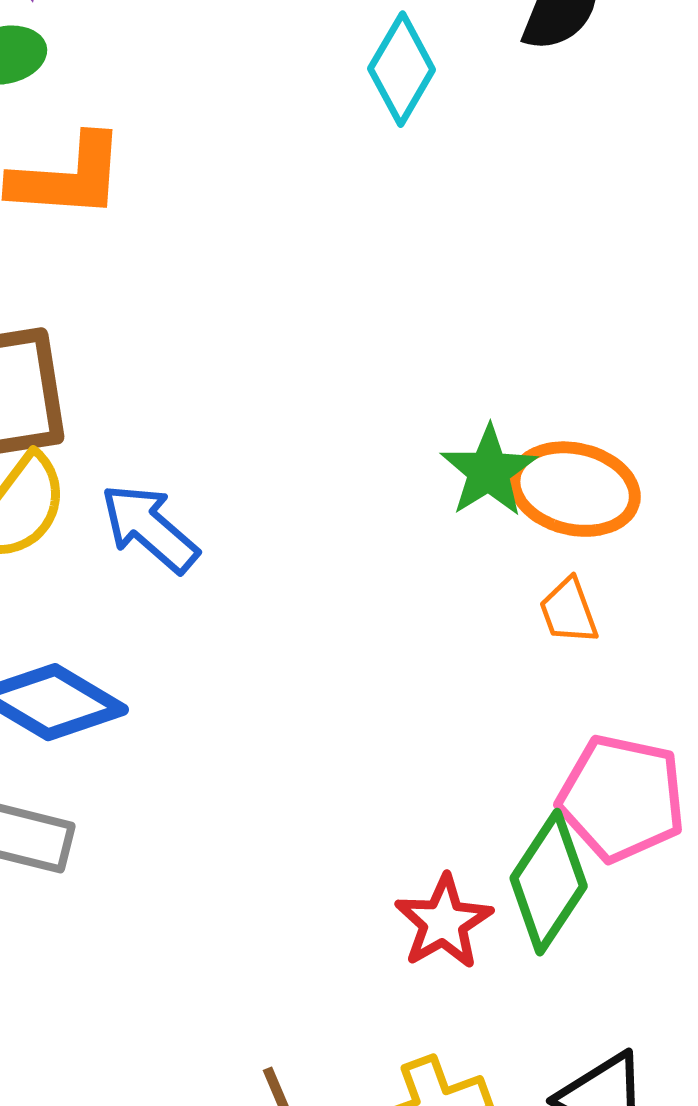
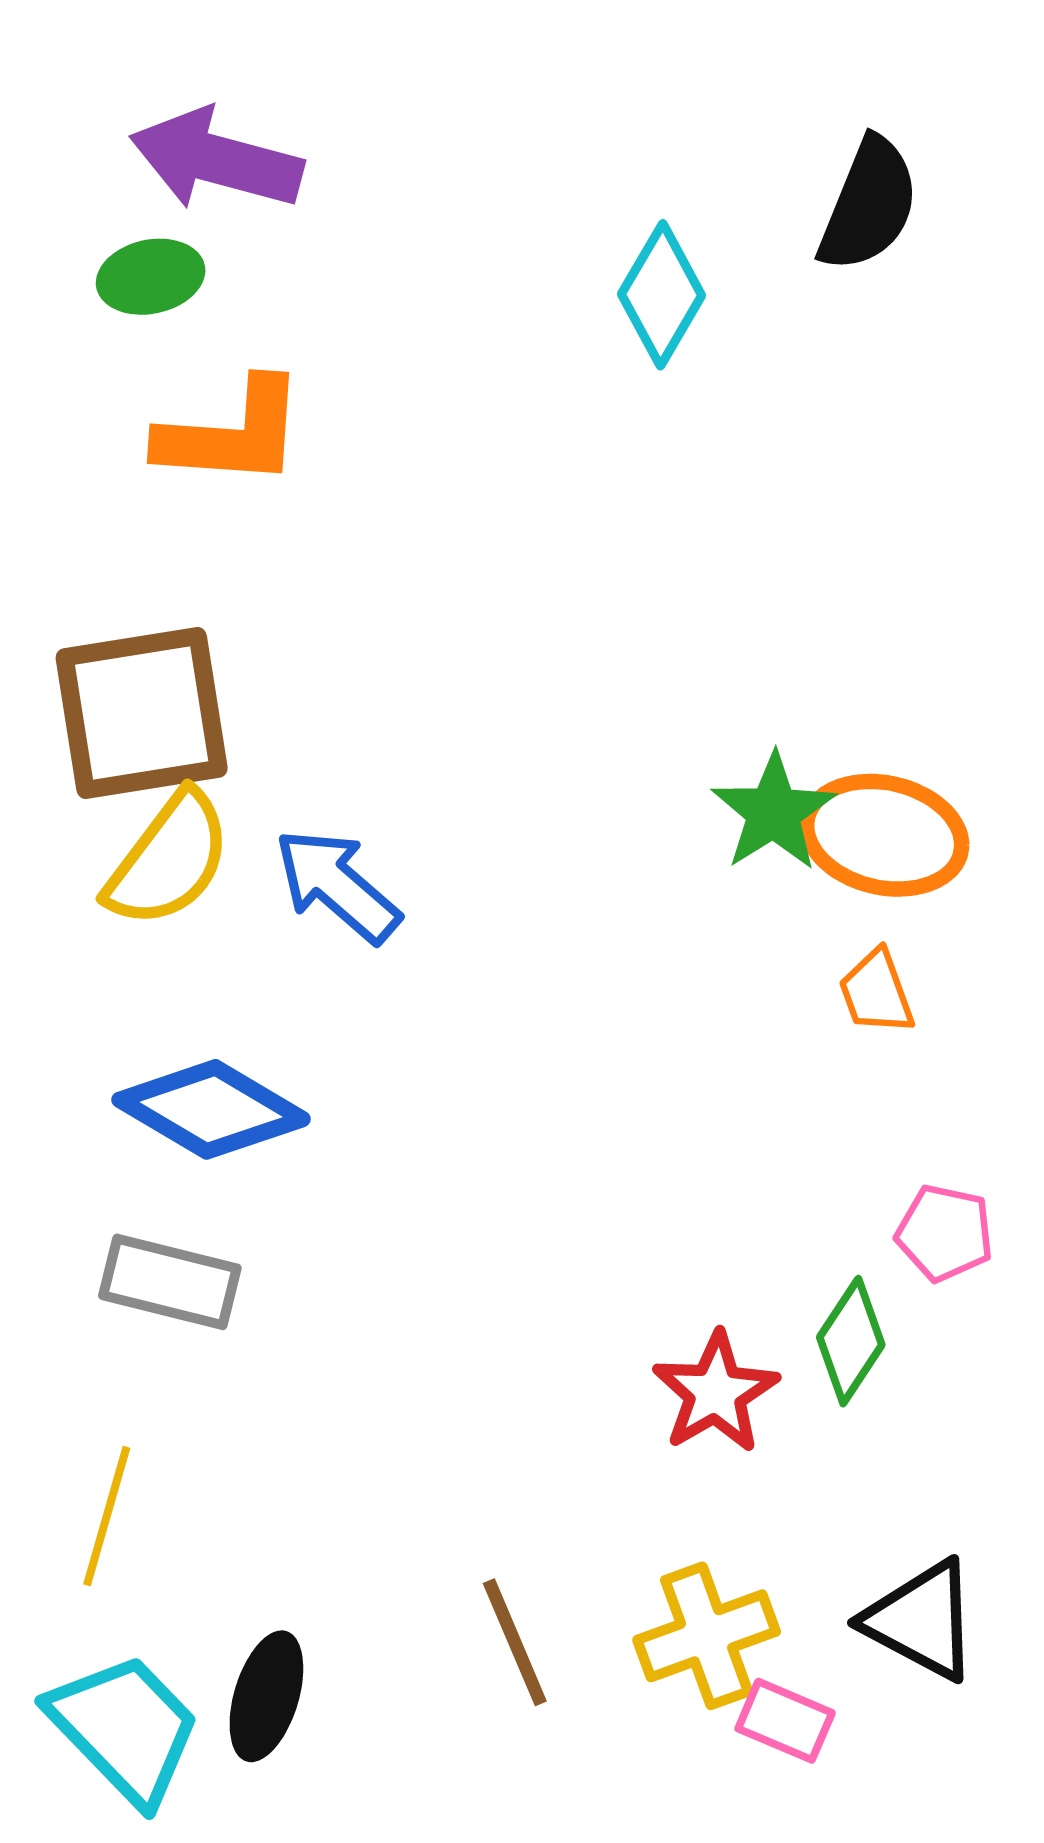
pink pentagon: (622, 798) -> (945, 1233), size x0.6
green diamond: (549, 882) -> (851, 1341), size x0.7

